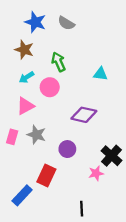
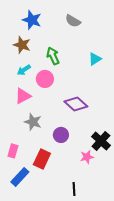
gray semicircle: (66, 23) -> (73, 21), moved
cyan triangle: (100, 74) -> (95, 59), moved, turned -40
purple diamond: (84, 115) -> (76, 104), turned 30
pink rectangle: (12, 137) -> (13, 151), moved

